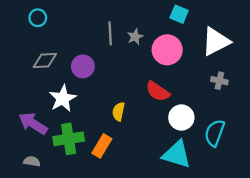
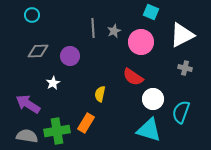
white star: (63, 98) -> (53, 83), size x0.6
green cross: (69, 139) -> (57, 131), moved
gray semicircle: (32, 161) -> (27, 136), size x1.5

